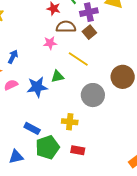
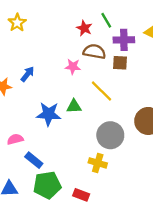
brown square: (89, 32) -> (120, 63), turned 32
pink semicircle: (11, 85) -> (15, 139), moved
yellow cross: (70, 122) -> (98, 163), moved

